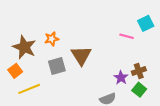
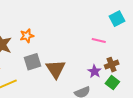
pink line: (127, 36) -> (99, 40), moved
brown triangle: (81, 55) -> (56, 69), moved

